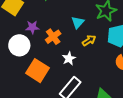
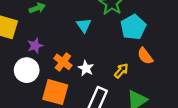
orange cross: (53, 37) -> (63, 62), moved
yellow arrow: (89, 40) -> (121, 71), moved

